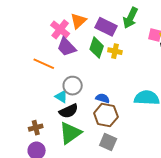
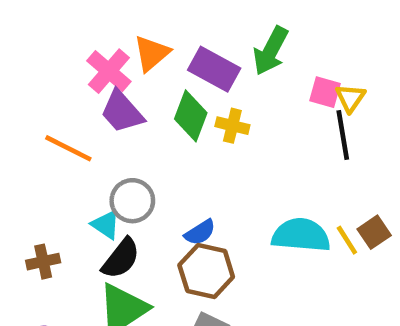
blue semicircle: (103, 98) -> (200, 232), turned 128
black semicircle: (69, 111) -> (121, 258), turned -30
brown cross: (36, 128) -> (43, 262), moved

